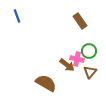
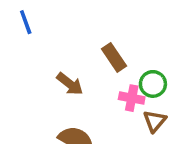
brown rectangle: (80, 21) -> (114, 57), moved
brown arrow: (67, 65) -> (70, 84), moved

